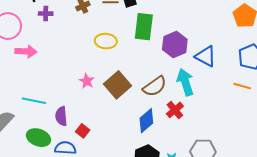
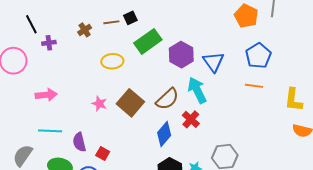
green rectangle: (144, 27) -> (148, 41), turned 56
pink arrow: (26, 51) -> (46, 95), moved
blue triangle: (206, 56) -> (213, 62), turned 35

